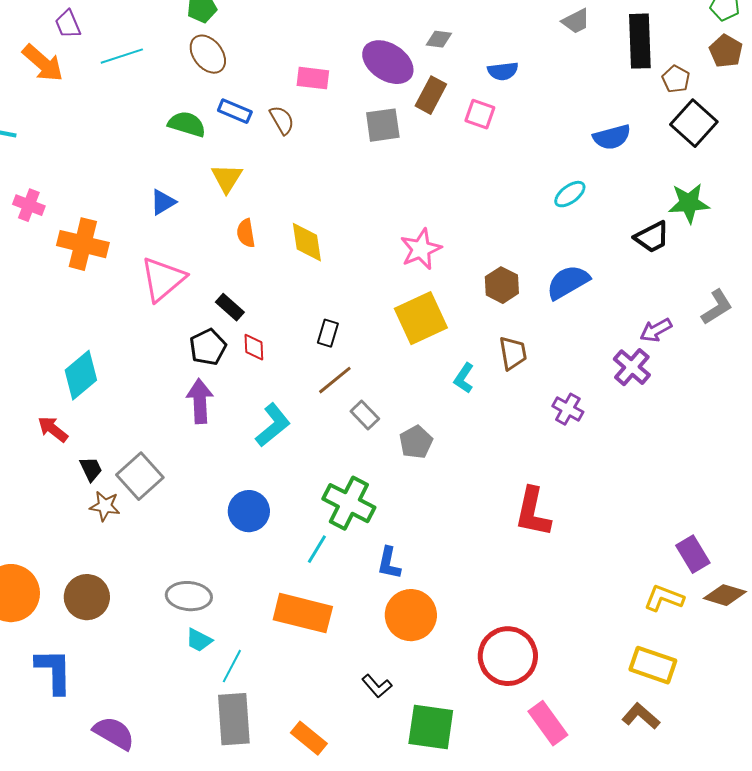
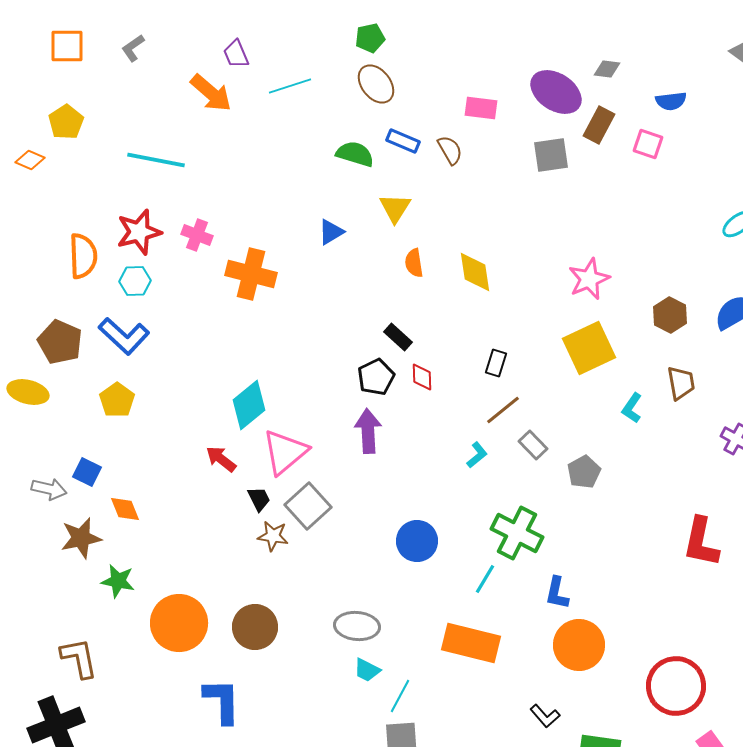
pink triangle: (163, 279) -> (285, 452), moved
cyan L-shape: (273, 425) -> (477, 455), moved, size x0.6

